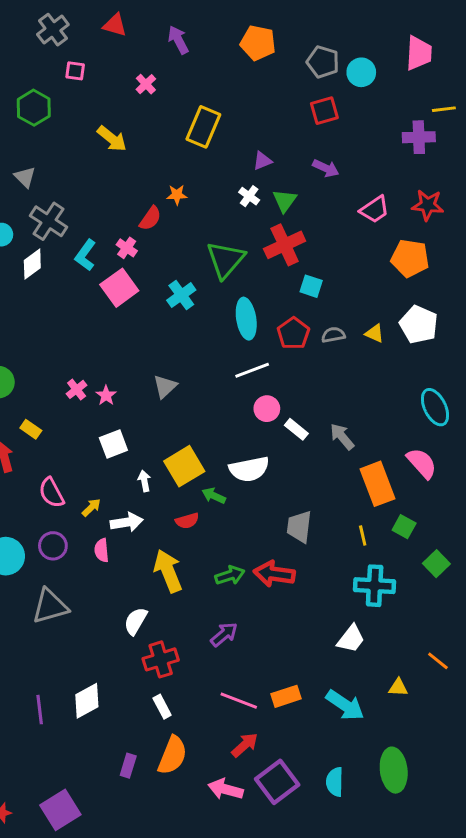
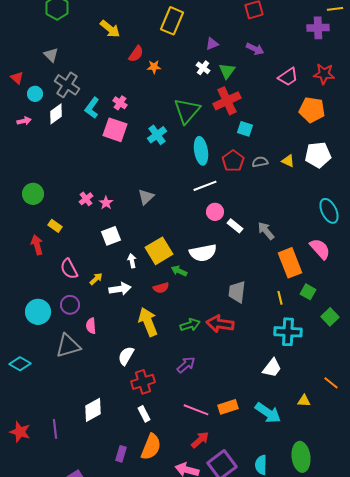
red semicircle: (150, 218) -> (136, 54), moved
pink square: (119, 288) -> (115, 130), turned -35
white pentagon: (419, 325) -> (318, 155), turned -30
pink semicircle: (102, 550) -> (91, 326), moved
purple line: (40, 710) -> (55, 429), moved

